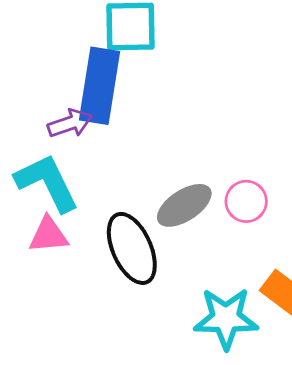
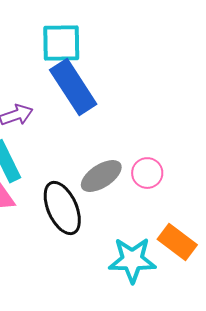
blue rectangle: (100, 86) -> (73, 87), moved, turned -42

